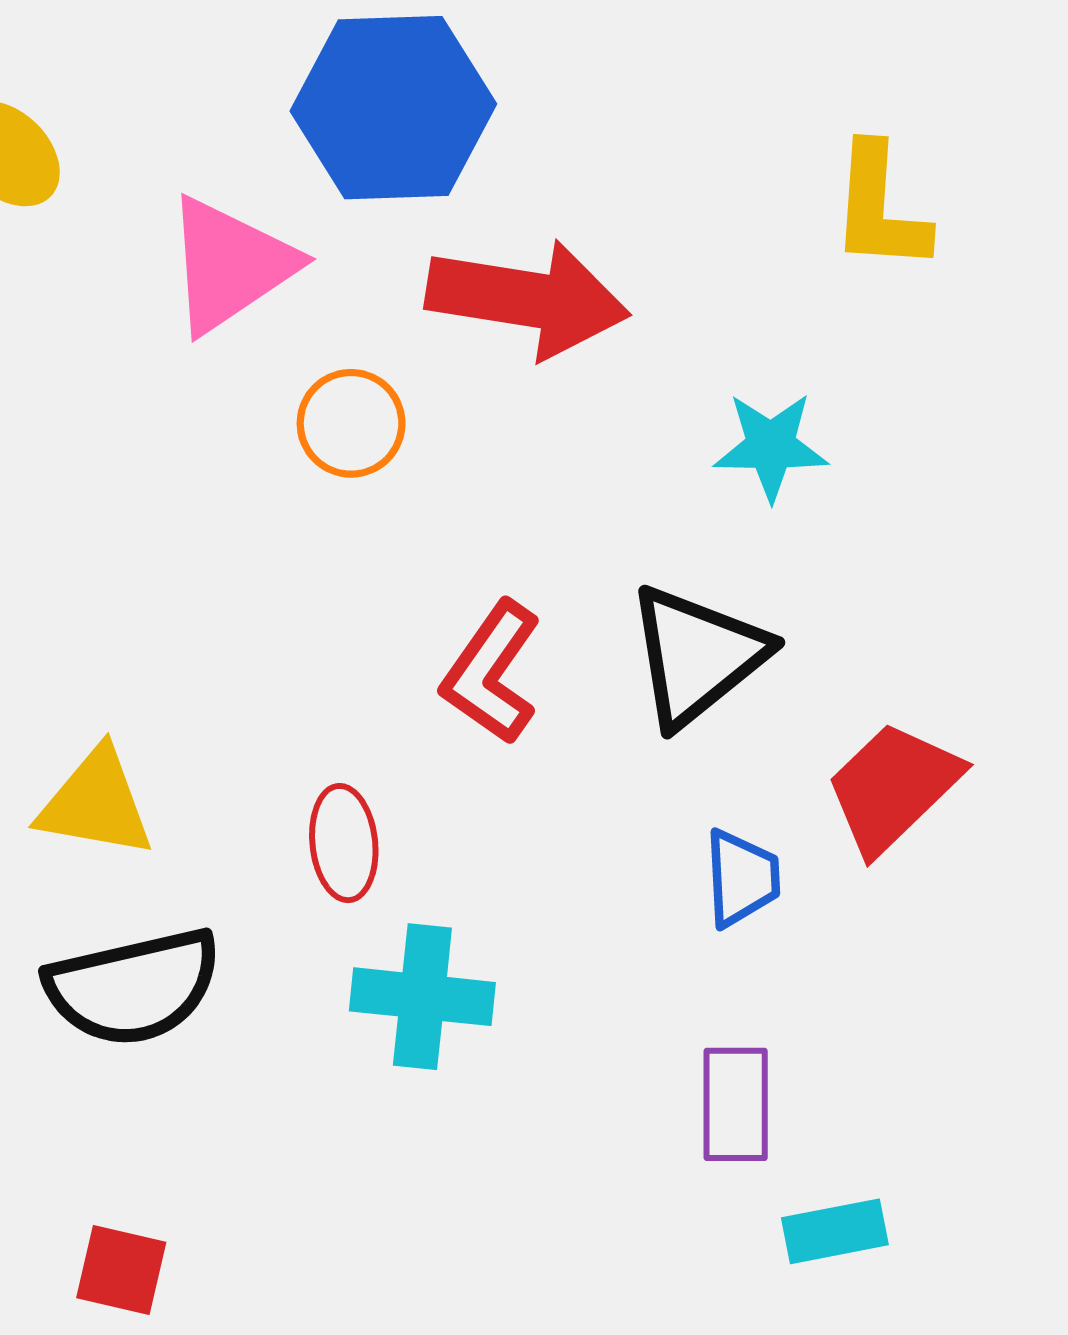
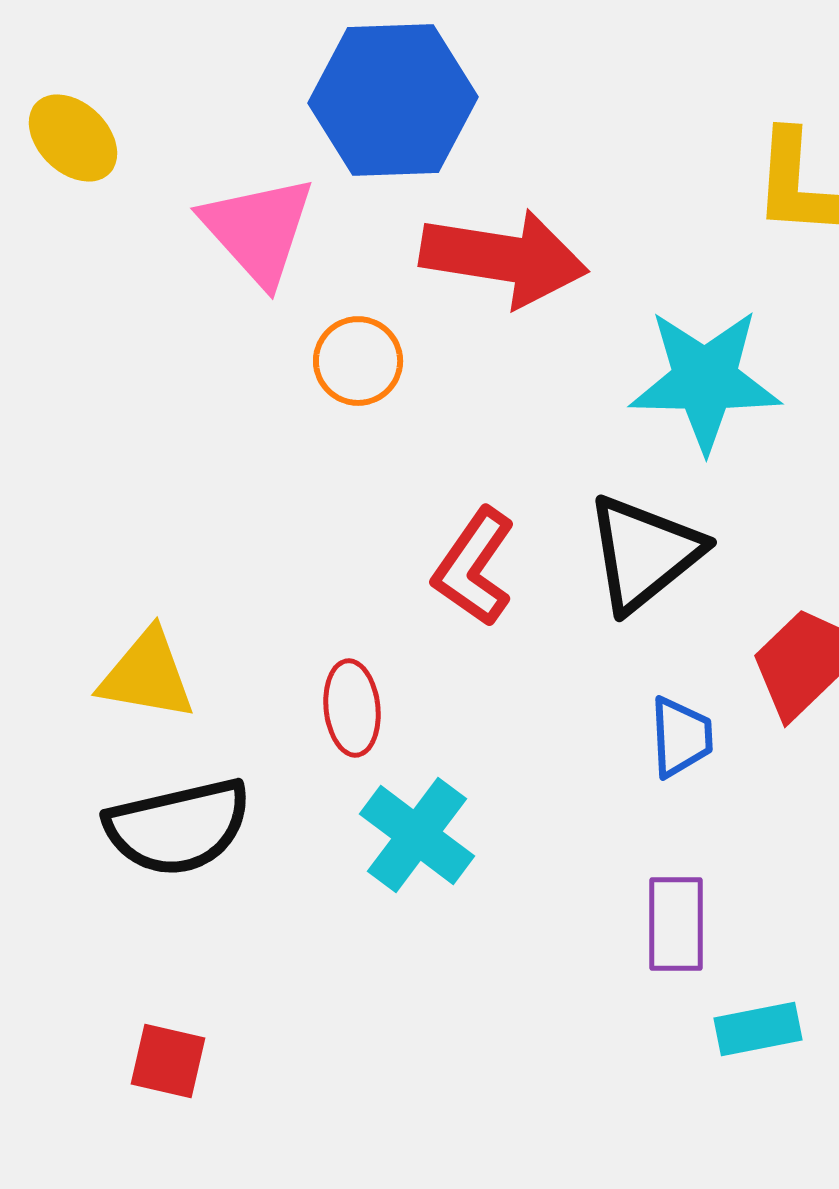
pink triangle: (230, 265) -> (258, 230), turned -38
cyan star: (771, 446) -> (705, 380), size x1.6
cyan cross: (422, 997) -> (417, 835), turned 31

